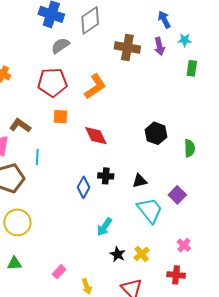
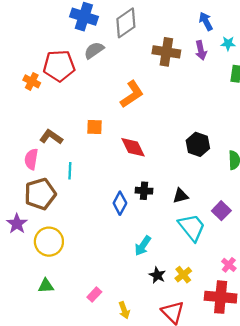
red pentagon: (52, 82) -> (59, 66), moved
red cross: (176, 275) -> (221, 297), size x1.6

